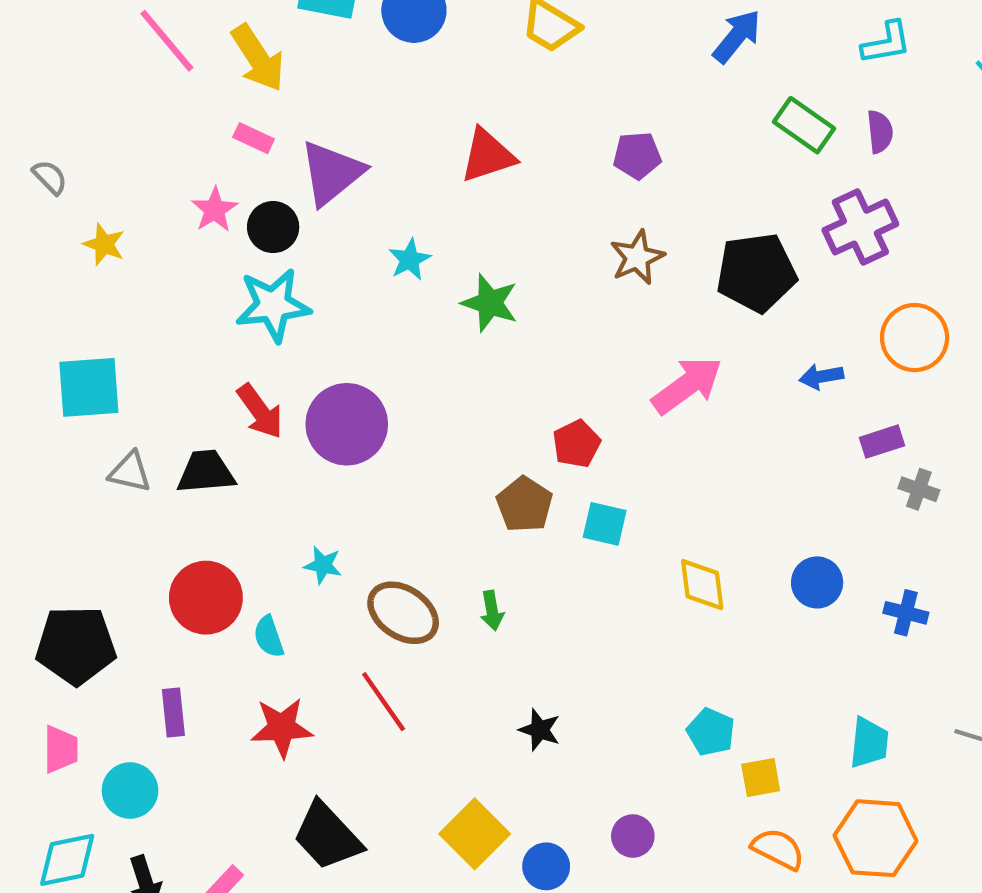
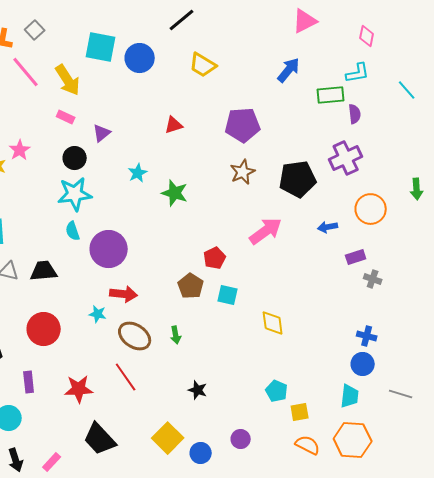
green rectangle: (804, 125) -> (331, 95), moved, turned -40
red triangle: (488, 156) -> (174, 125), size x0.7
purple pentagon: (637, 156) -> (243, 125), size x1.6
purple triangle: (332, 173) -> (102, 133), size x0.6
pink star: (215, 210) -> (20, 150), moved
red arrow: (260, 411) -> (124, 294), moved, turned -48
blue circle: (817, 582) -> (363, 364), moved
cyan semicircle: (269, 637) -> (73, 231), moved

